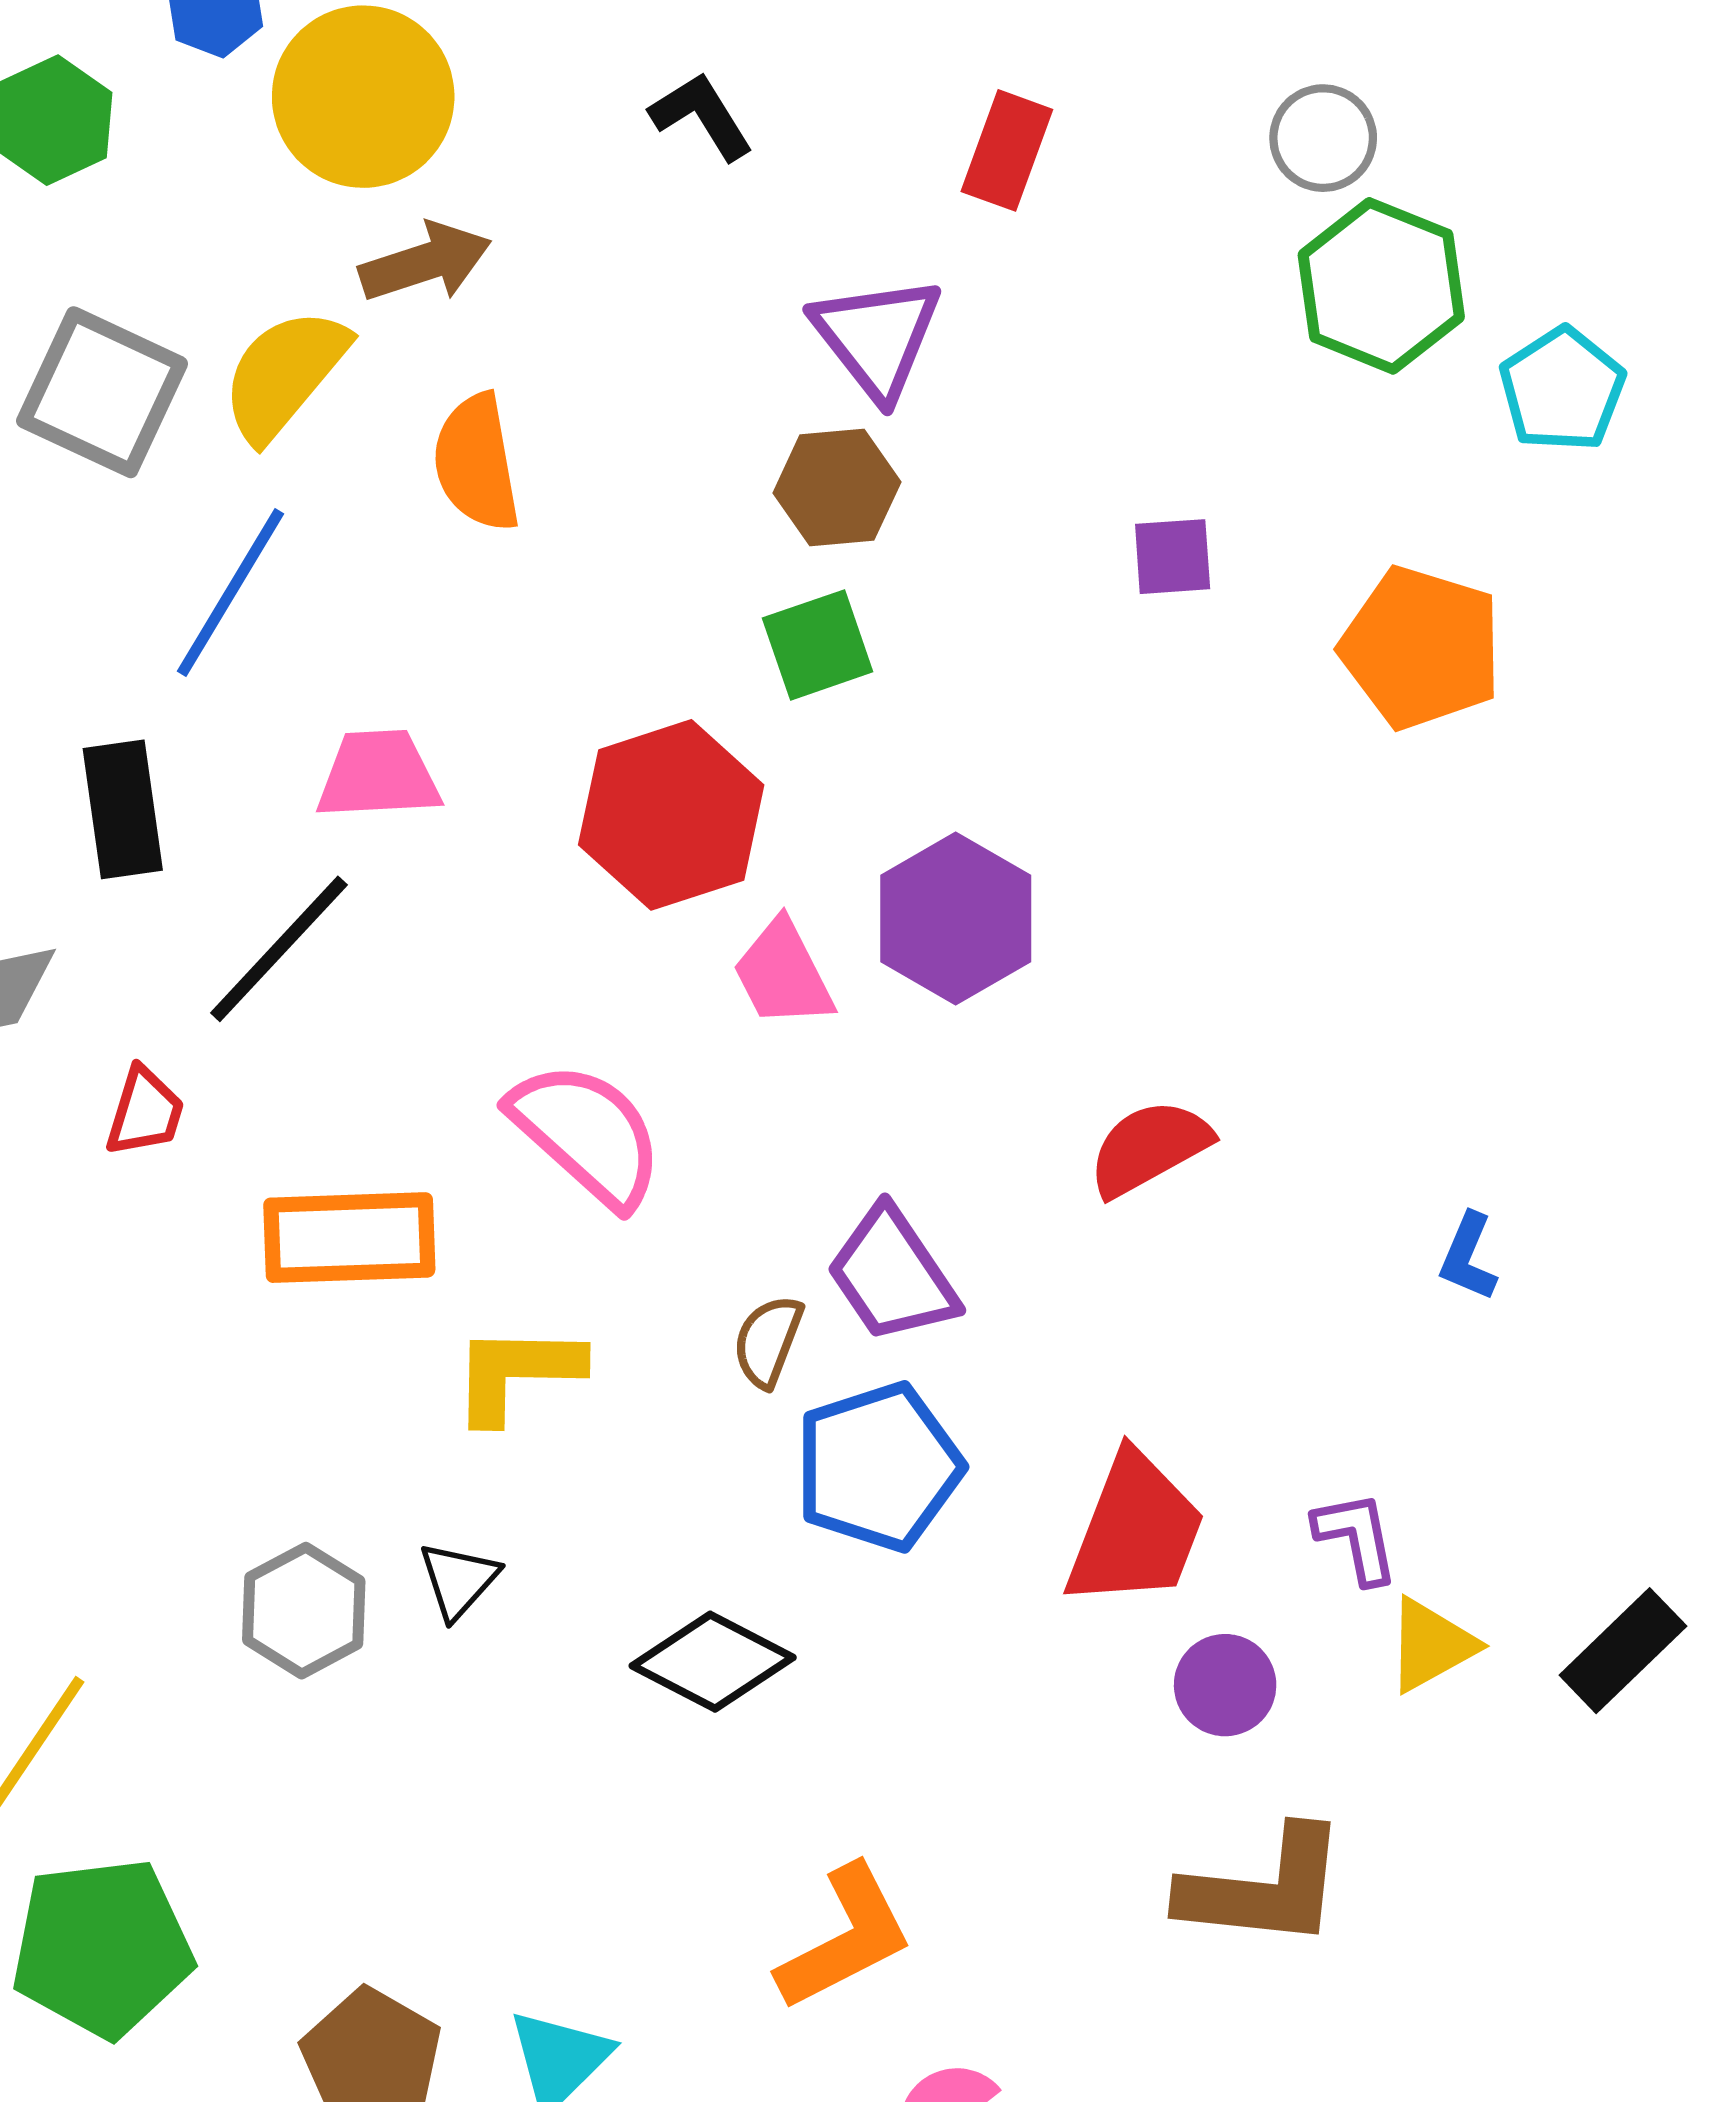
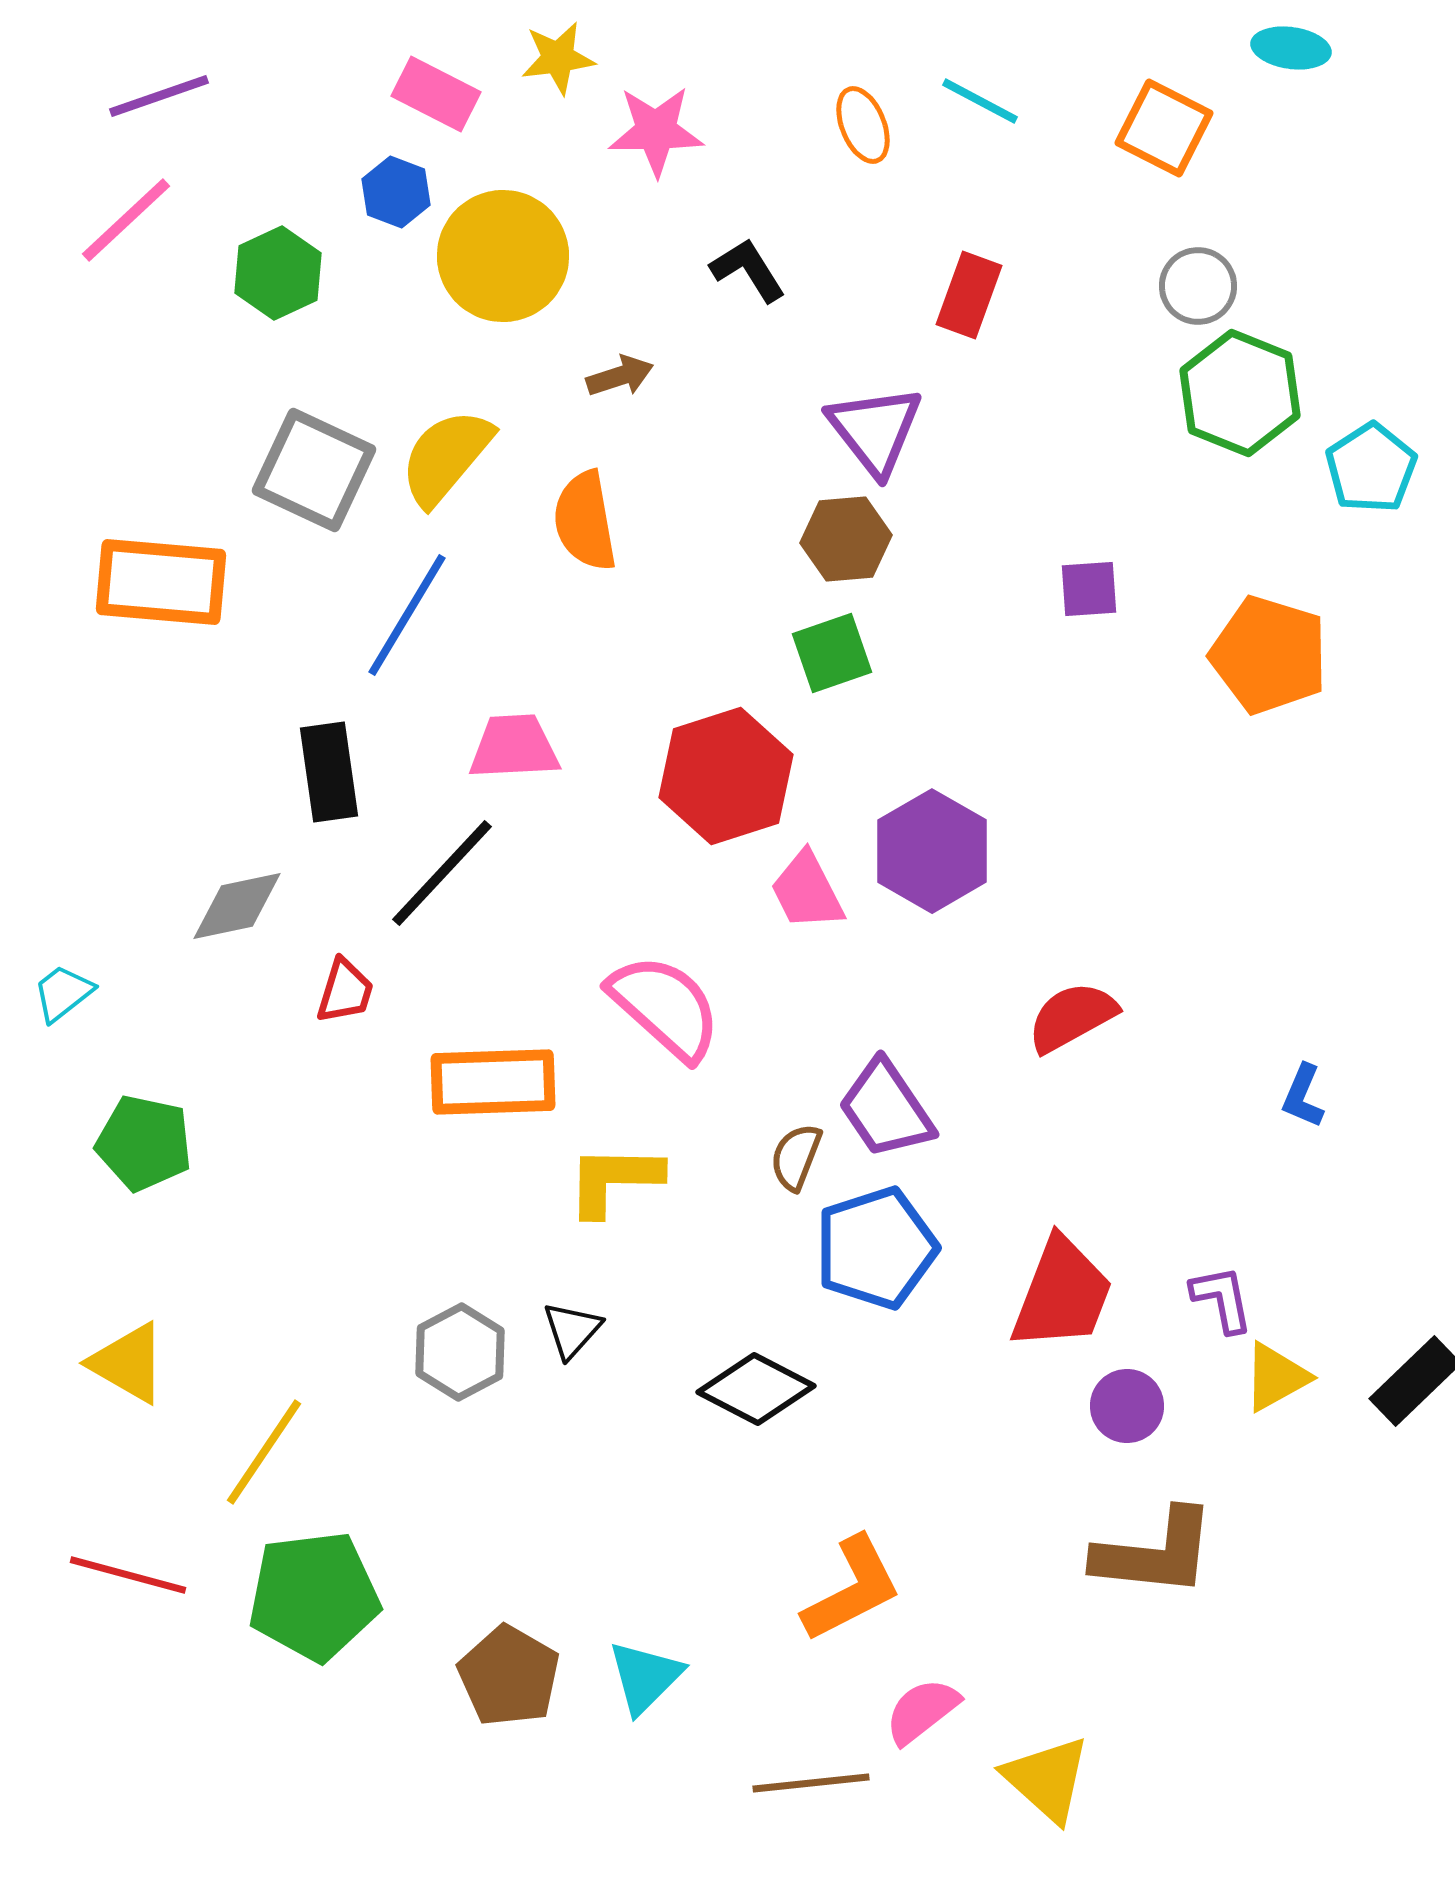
brown arrow: (425, 262) -> (620, 376), moved, size x0.7

